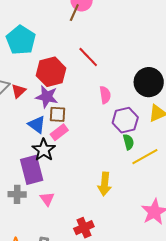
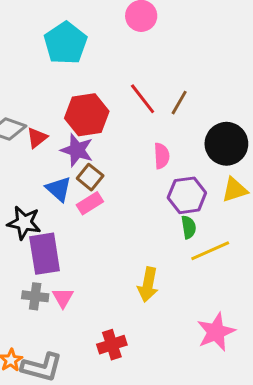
brown line: (74, 13) -> (179, 103), moved
cyan pentagon: (21, 40) -> (66, 43), moved
brown square: (58, 114) -> (90, 177), turned 30
black star: (44, 150) -> (24, 223), moved, turned -30
gray cross: (17, 194) -> (35, 296), moved

